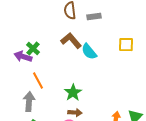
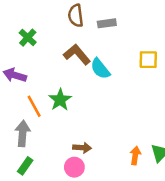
green cross: (33, 49) -> (28, 38), moved
green star: (73, 93) -> (60, 100), moved

